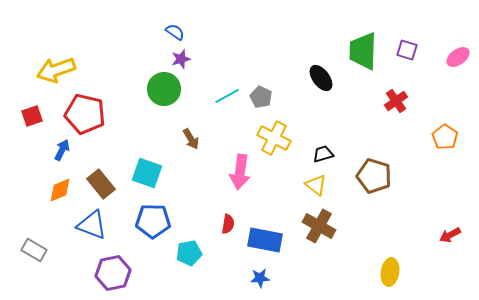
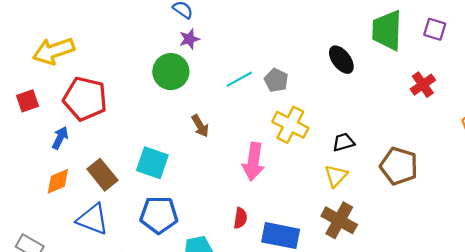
yellow triangle: (316, 185) -> (336, 176), turned 35

